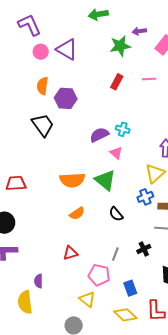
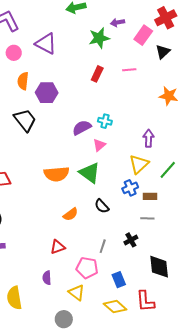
pink circle: (41, 52) -> (14, 53), moved
pink triangle: (116, 153) -> (99, 145), turned 40
orange semicircle: (77, 213) -> (71, 214), moved
purple semicircle: (38, 281) -> (47, 278), moved

